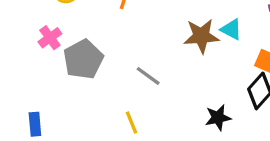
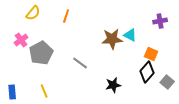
black star: (218, 118) -> (113, 85), moved
yellow line: (131, 123) -> (44, 91), moved

